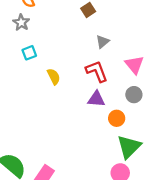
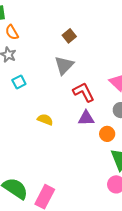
gray triangle: (103, 42) -> (64, 65), moved, size x1.5
yellow semicircle: (54, 77) -> (45, 120), moved, turned -35

